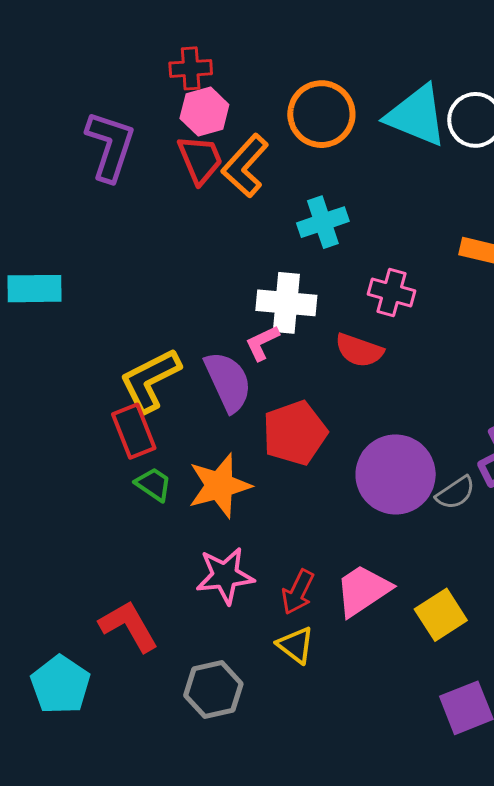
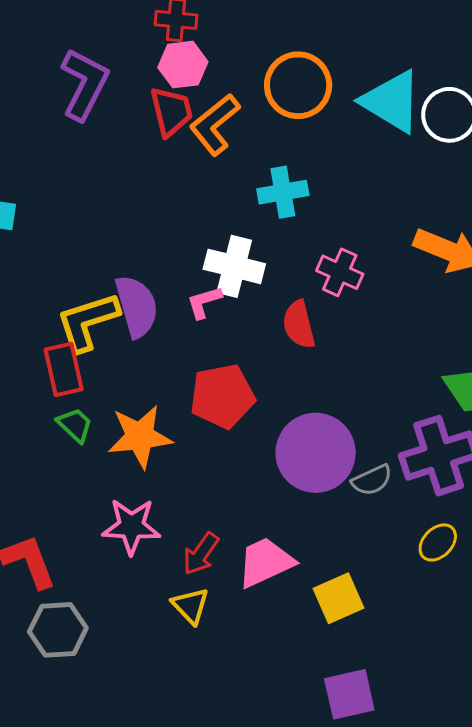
red semicircle: (359, 350) -> (299, 324), turned 48
purple semicircle: (228, 382) -> (137, 306), moved
gray hexagon: (213, 690) -> (58, 630), moved

